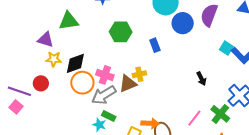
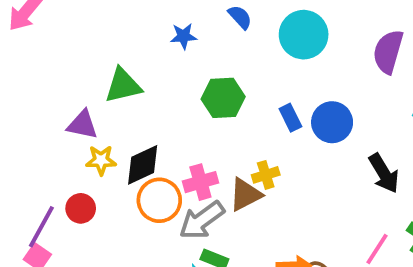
blue circle: (183, 23) -> (332, 122), moved
pink cross: (105, 75) -> (200, 182), turned -30
black arrow: (201, 79) -> (384, 173), size x1.5
purple line: (19, 91) -> (41, 227), turned -75

